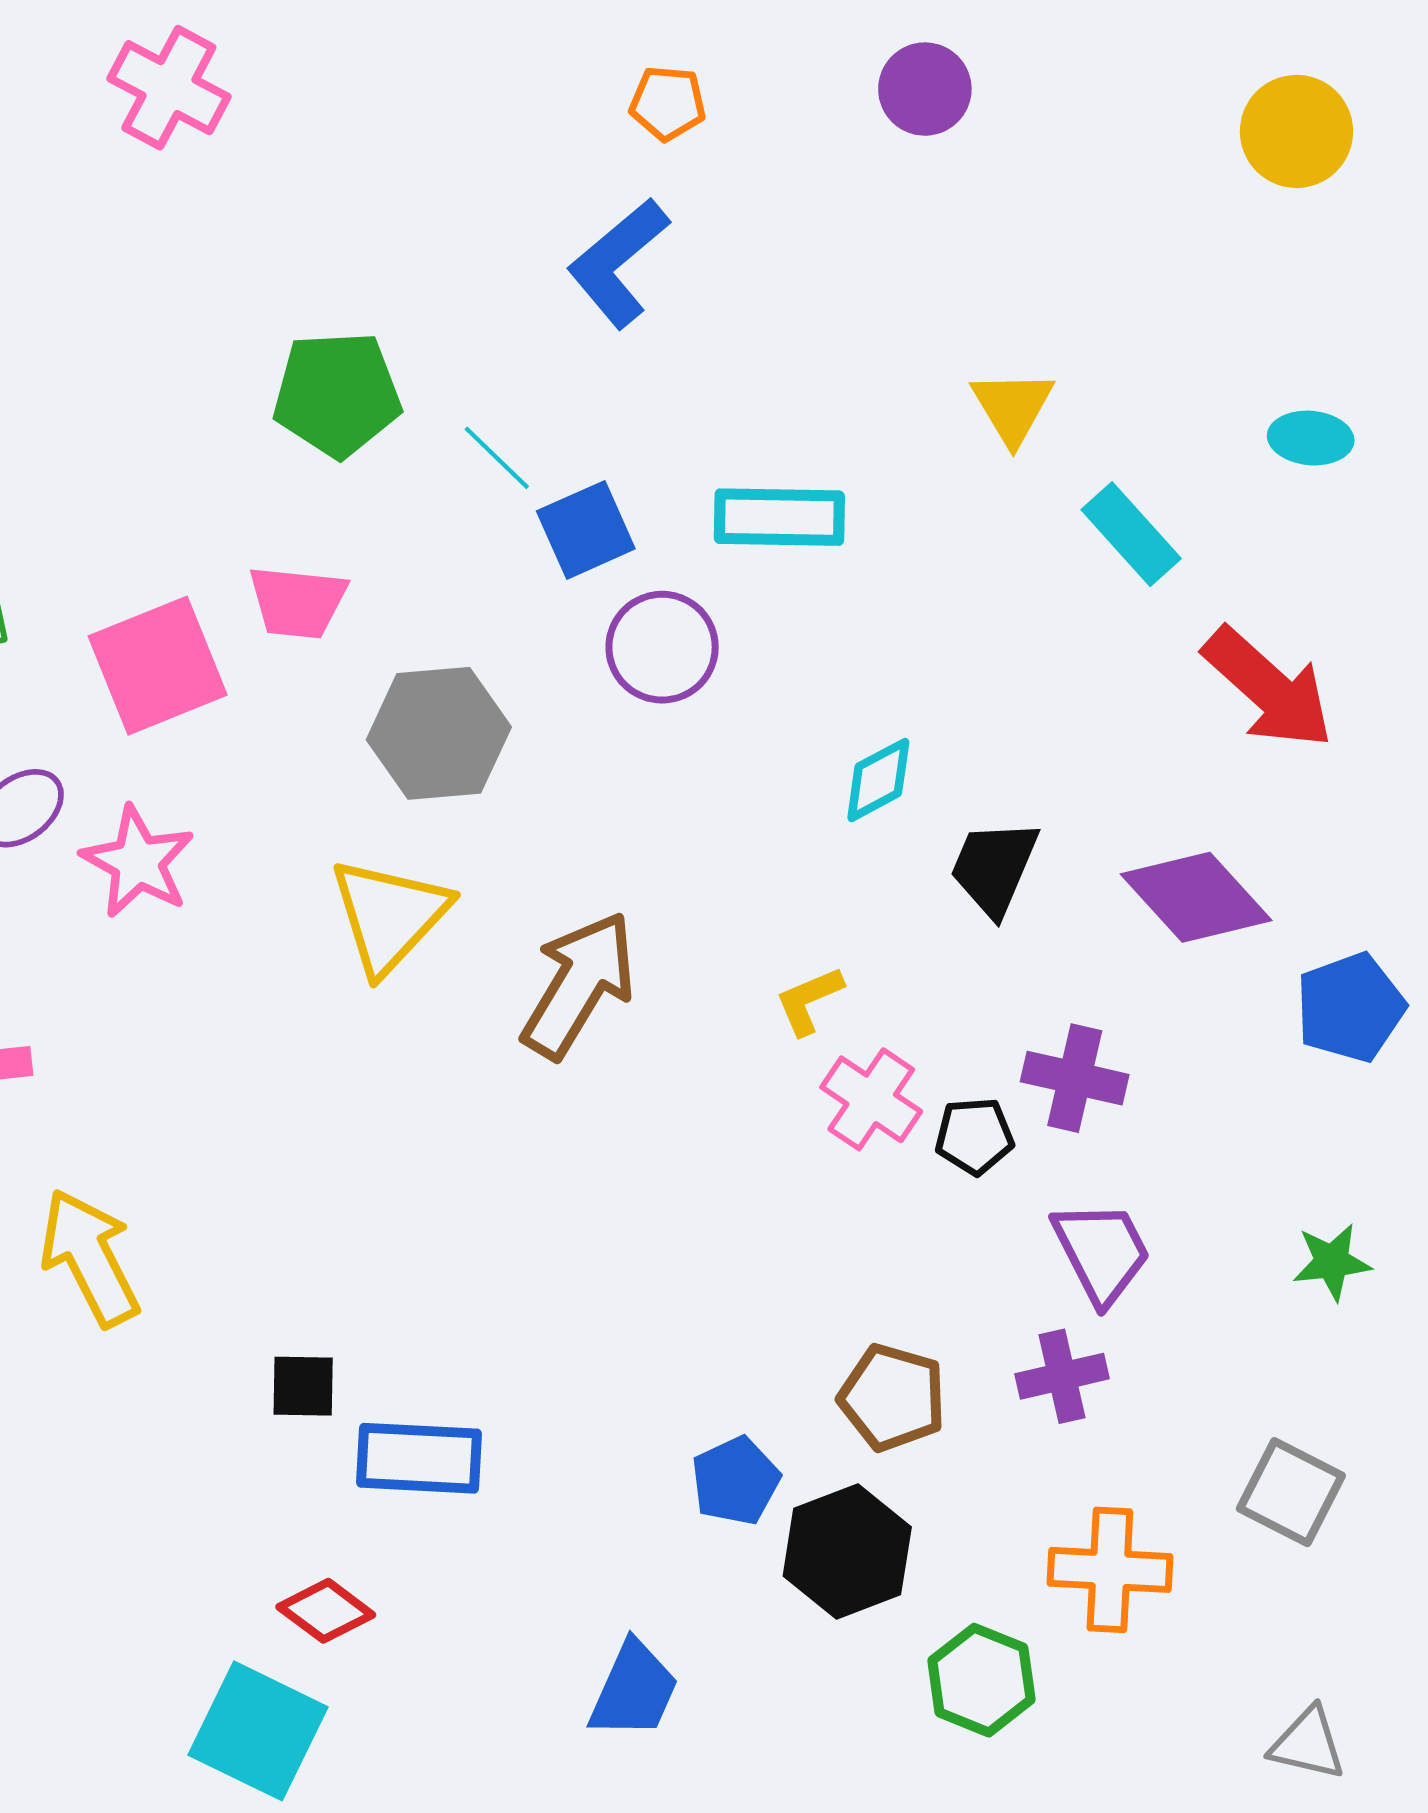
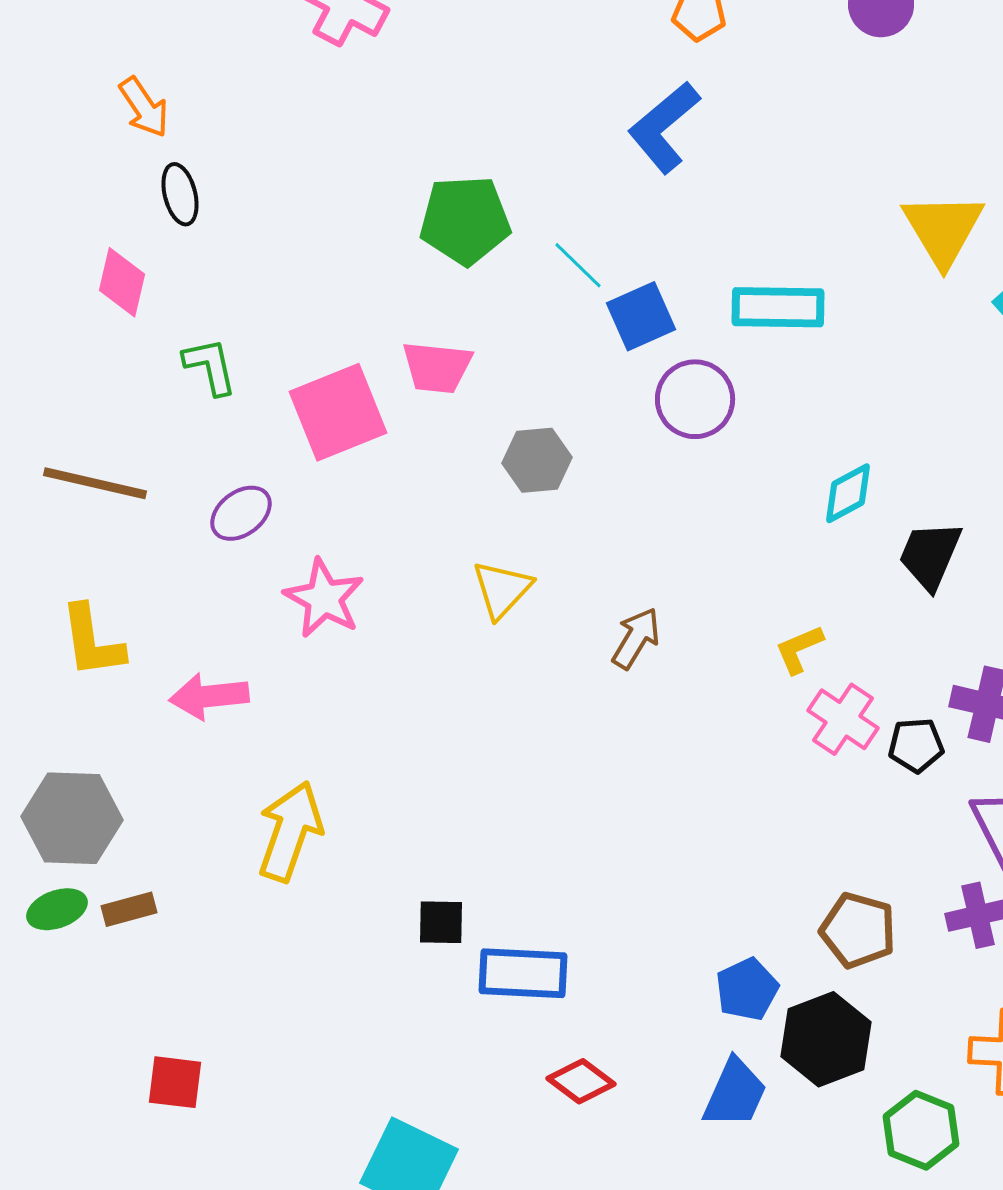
yellow triangle: (1012, 407) -> (943, 229), size x1.4
gray hexagon: (439, 733) -> (537, 460), size x0.7
pink star: (138, 862) -> (324, 598), moved
yellow triangle: (389, 916) -> (502, 589), size x0.7
brown arrow: (579, 985) -> (636, 638), size x0.6
yellow arrow: (90, 1258) -> (290, 831), turned 46
red diamond: (326, 1611) -> (581, 1081), moved
blue trapezoid: (634, 1690) -> (735, 1093), moved

